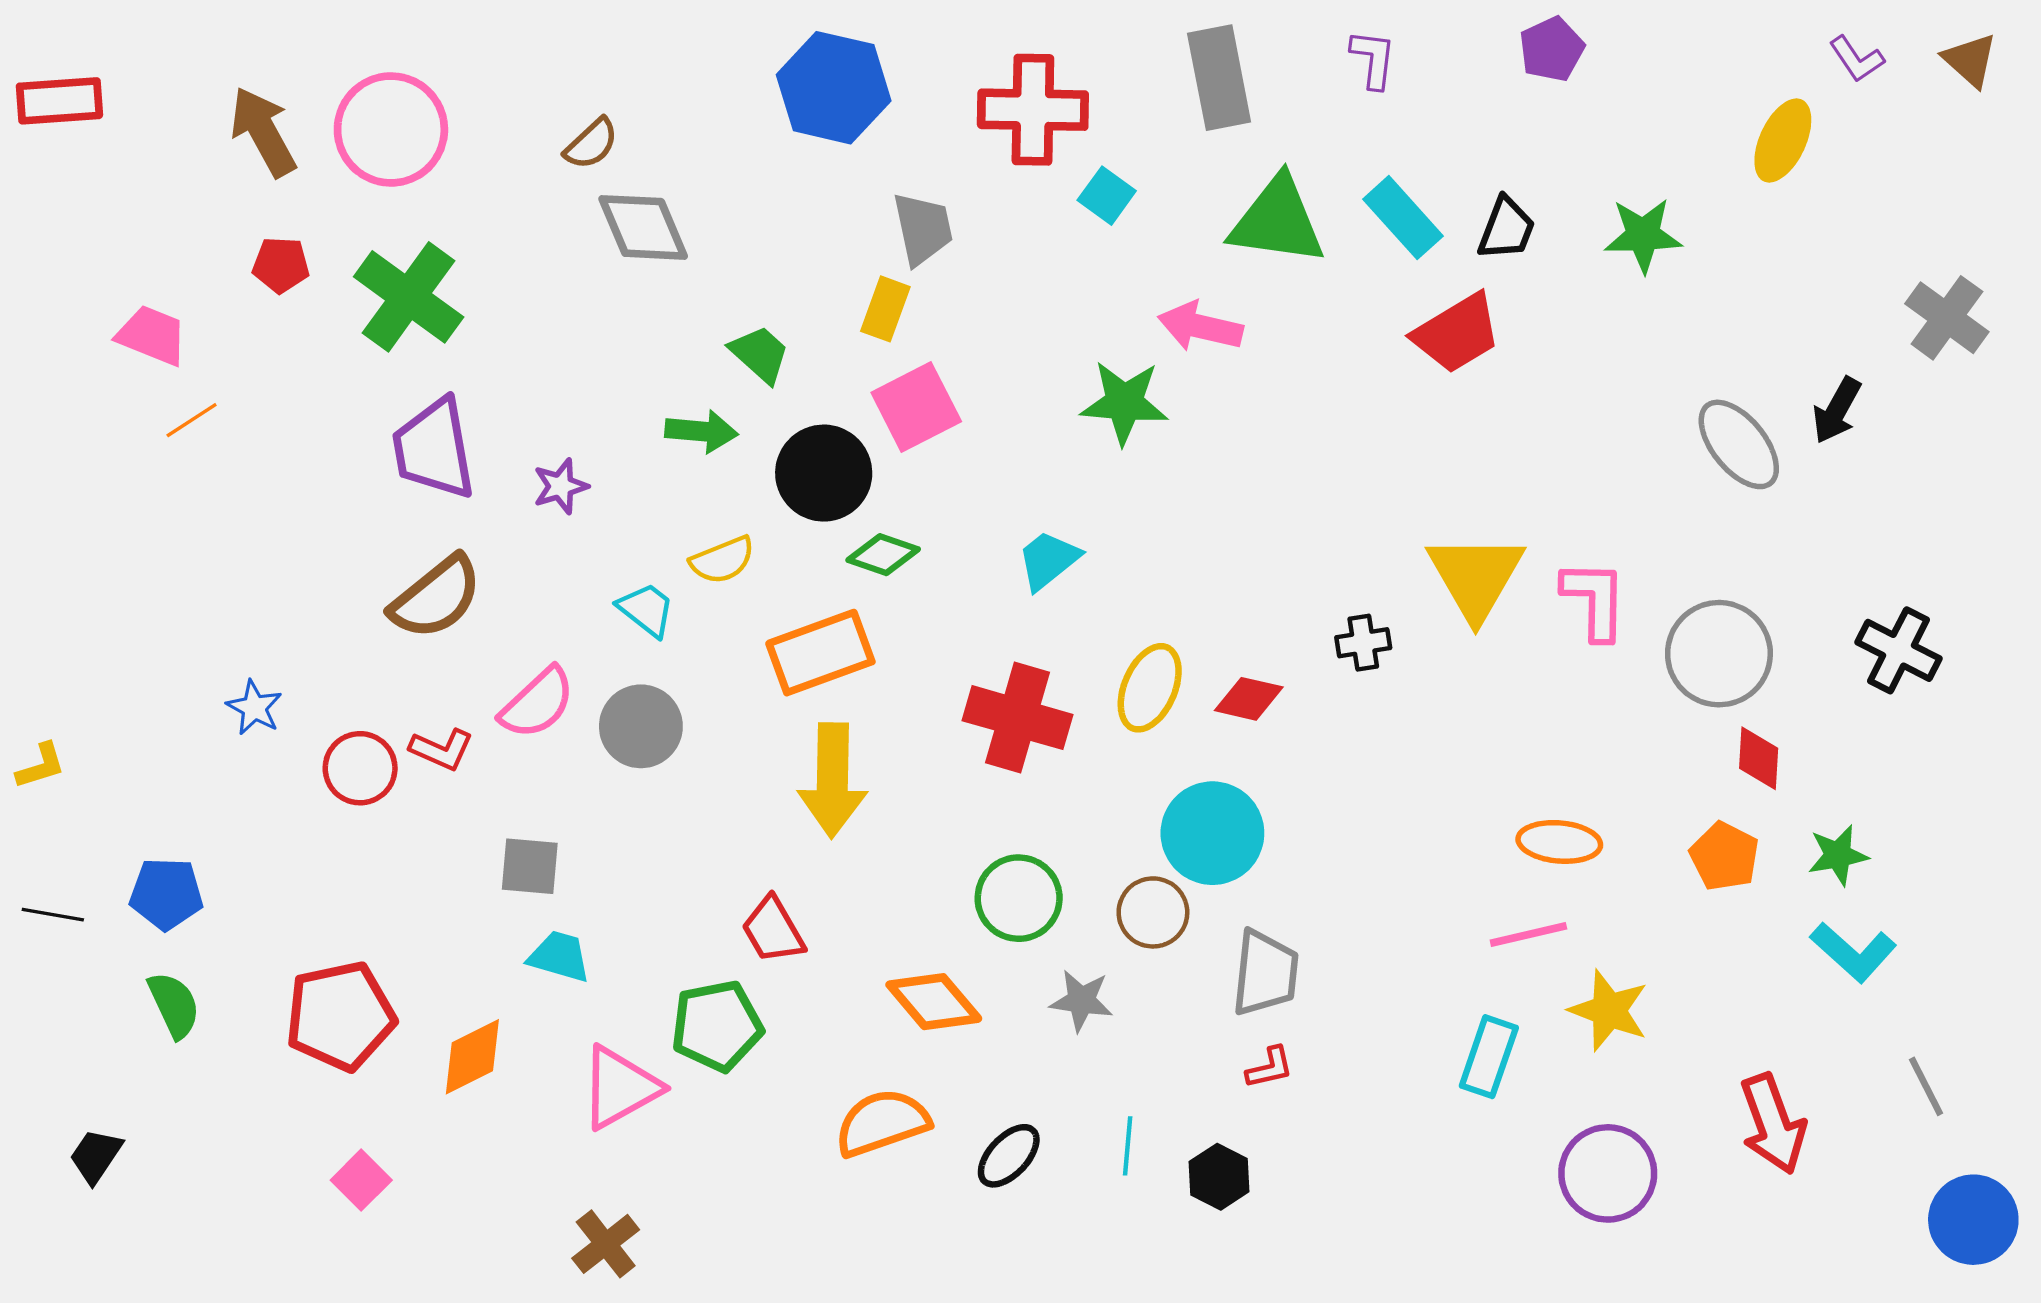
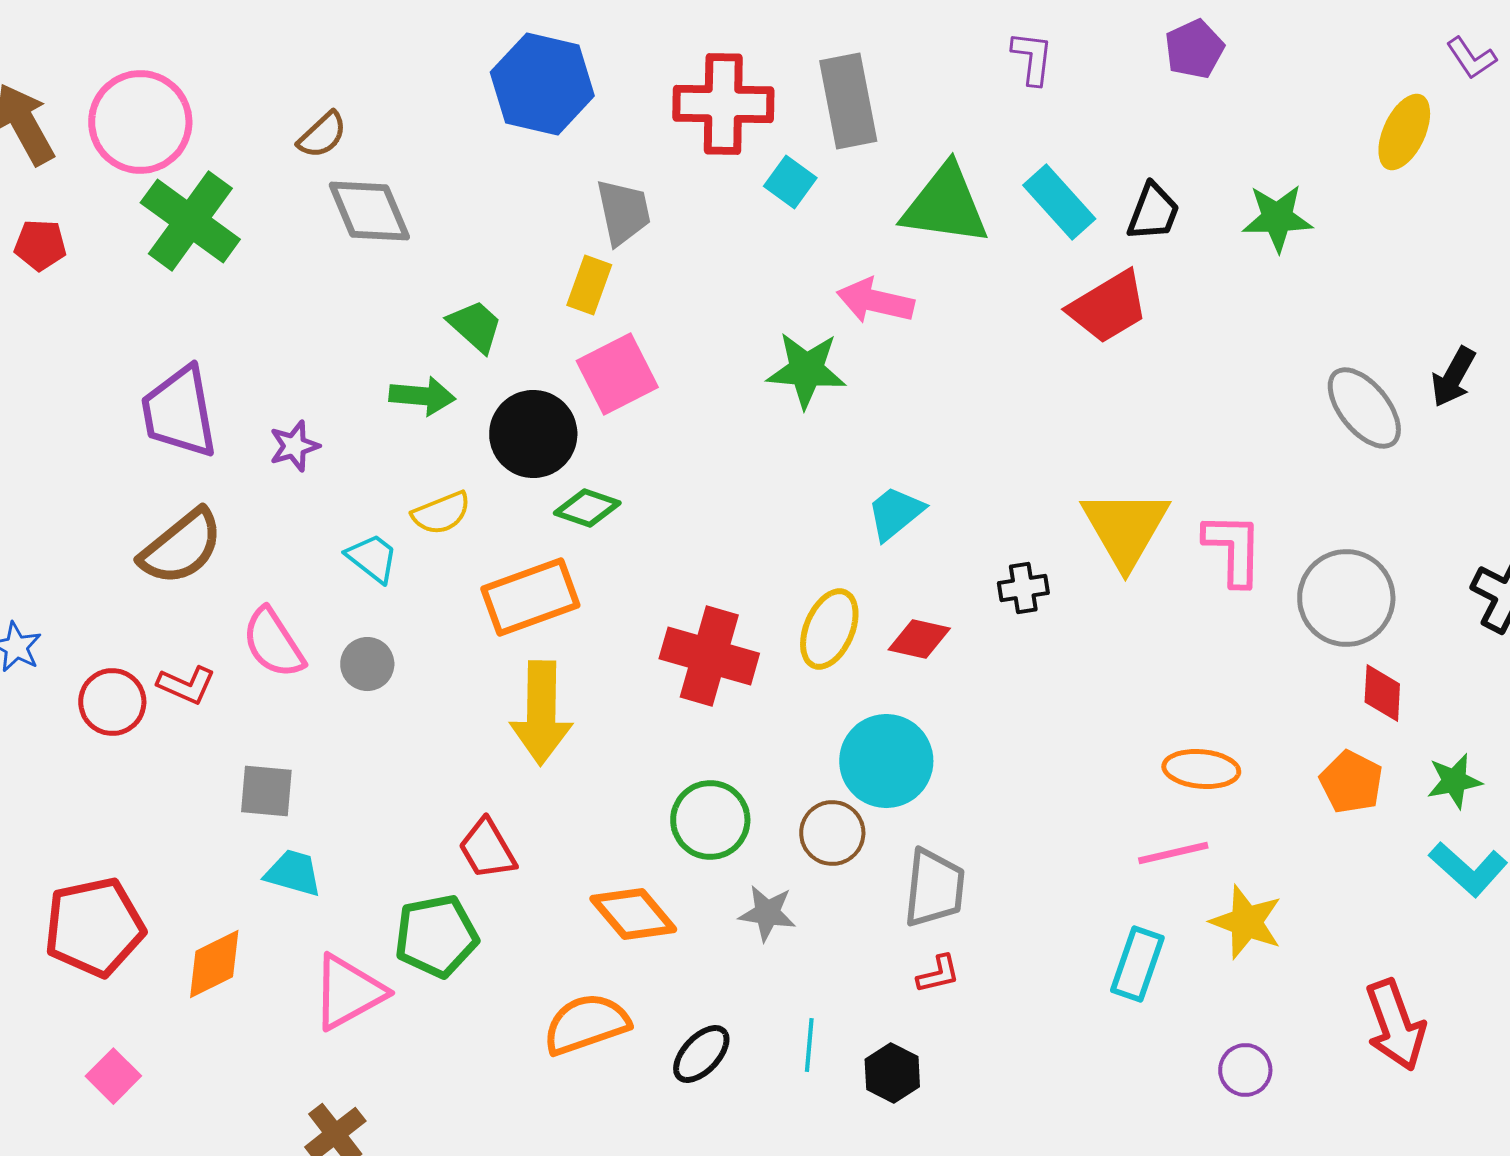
gray rectangle: (1219, 78) -> (848, 101), moved
green cross: (409, 297) -> (190, 221), moved
cyan trapezoid: (1048, 560) -> (895, 513), moved
pink semicircle: (537, 703) -> (273, 643), turned 100
gray circle: (641, 726) -> (367, 664), size x0.7
purple circle: (1608, 1173) -> (1245, 1070), size x0.6

